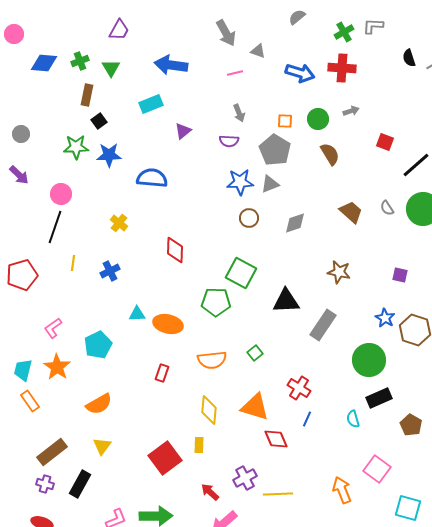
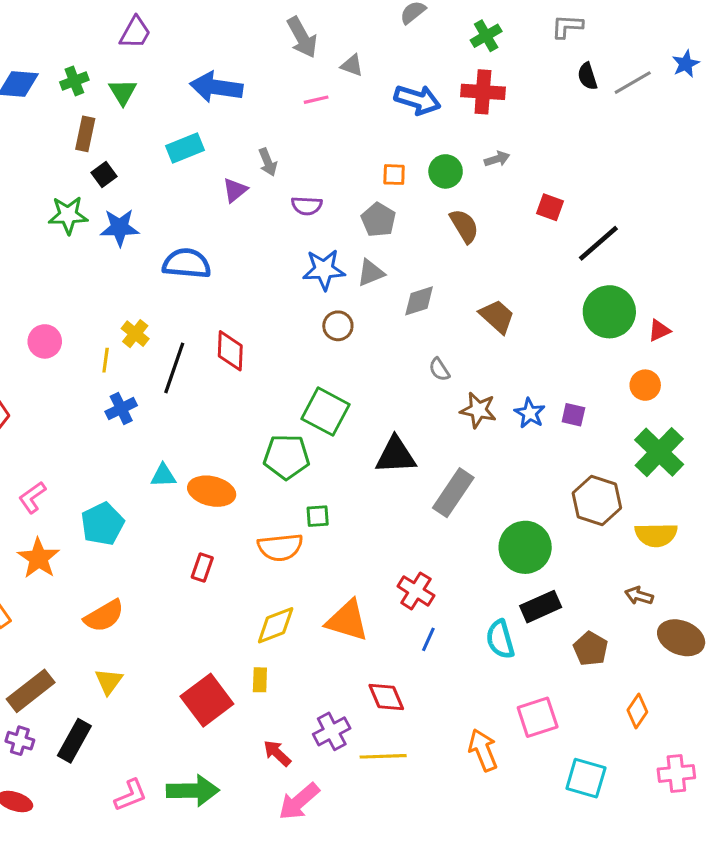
gray L-shape: (373, 26) -> (567, 26), moved
gray arrow: (239, 113) -> (268, 162), moved
gray pentagon: (275, 150) -> (378, 220), size x0.7
pink circle: (61, 194) -> (45, 341), moved
gray semicircle: (387, 208) -> (439, 369), moved
gray diamond: (295, 223) -> (419, 301), moved
black line: (55, 227) -> (174, 368), moved
red diamond: (175, 250) -> (230, 351), moved
yellow line: (73, 263) -> (106, 360), moved
blue star: (385, 318) -> (530, 413), moved
green square: (255, 353) -> (318, 516), moved, turned 35
yellow diamond: (209, 410) -> (276, 625), turned 64
cyan semicircle: (353, 419) -> (500, 639), size x1.4
red diamond: (276, 439) -> (386, 697), moved
pink square: (377, 469) -> (538, 717), turned 36

